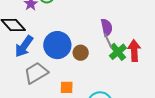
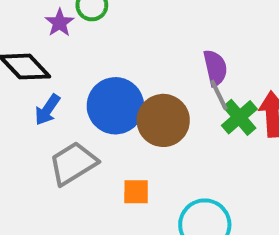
blue arrow: (24, 46) -> (47, 110), size x0.7
brown circle: (81, 53) -> (163, 120), size x1.6

